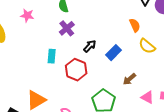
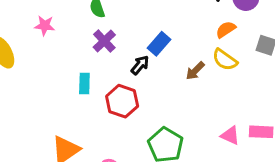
orange semicircle: (135, 25) -> (226, 29), moved, turned -96
blue rectangle: (114, 53) -> (159, 44), moved
brown arrow: (129, 79) -> (195, 71), moved

